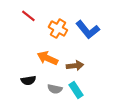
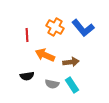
red line: (28, 16) -> (27, 35), moved, turned 48

